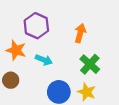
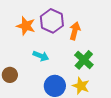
purple hexagon: (36, 26) -> (52, 21), moved
orange star: (16, 50) -> (26, 26), moved

